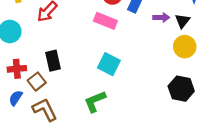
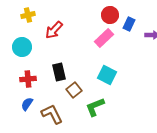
pink rectangle: (105, 21) -> (104, 38), turned -66
brown square: (37, 82) -> (74, 90), moved

